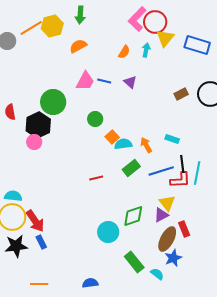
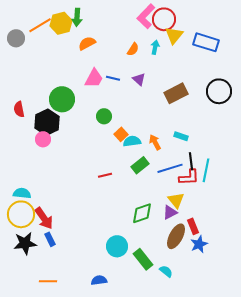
green arrow: (80, 15) -> (77, 17), moved
brown rectangle: (181, 94) -> (176, 93), moved, size x1.6
cyan circle: (108, 232) -> (117, 246), moved
blue star: (173, 258) -> (199, 244), moved

